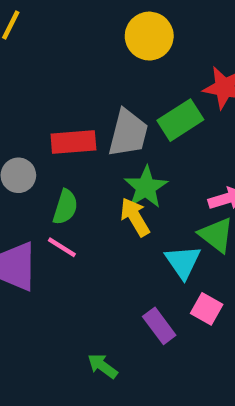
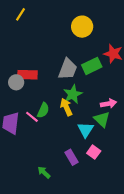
red rectangle: (73, 142) -> (27, 75), moved
green semicircle: (65, 207) -> (43, 110), moved

